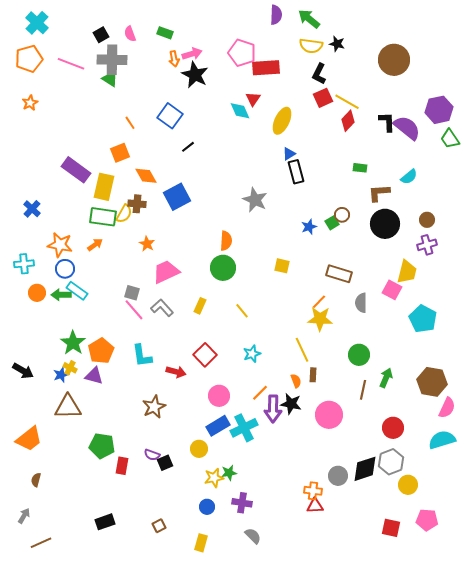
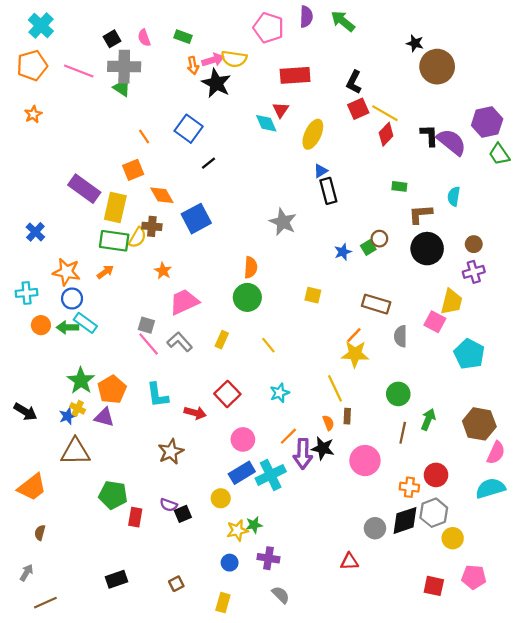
black star: (337, 44) -> (415, 43), moved
yellow semicircle: (311, 46) -> (234, 59), moved
pink pentagon: (242, 53) -> (268, 28), moved
cyan semicircle: (409, 177) -> (454, 196), turned 138
orange cross: (313, 491) -> (409, 487), moved

